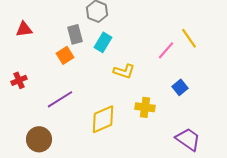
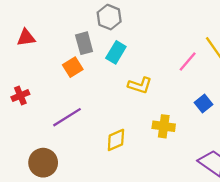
yellow diamond: (103, 119) -> (116, 140), size x0.7

